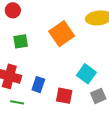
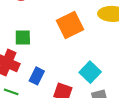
green square: (21, 41) -> (23, 37), moved

